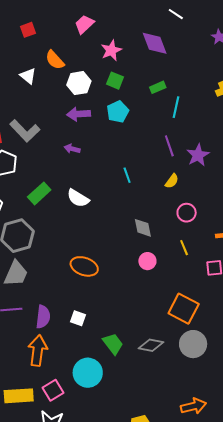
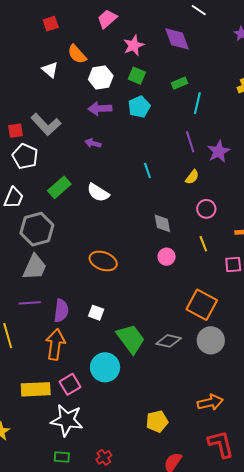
green trapezoid: (113, 344) -> (131, 339), size x1.4

